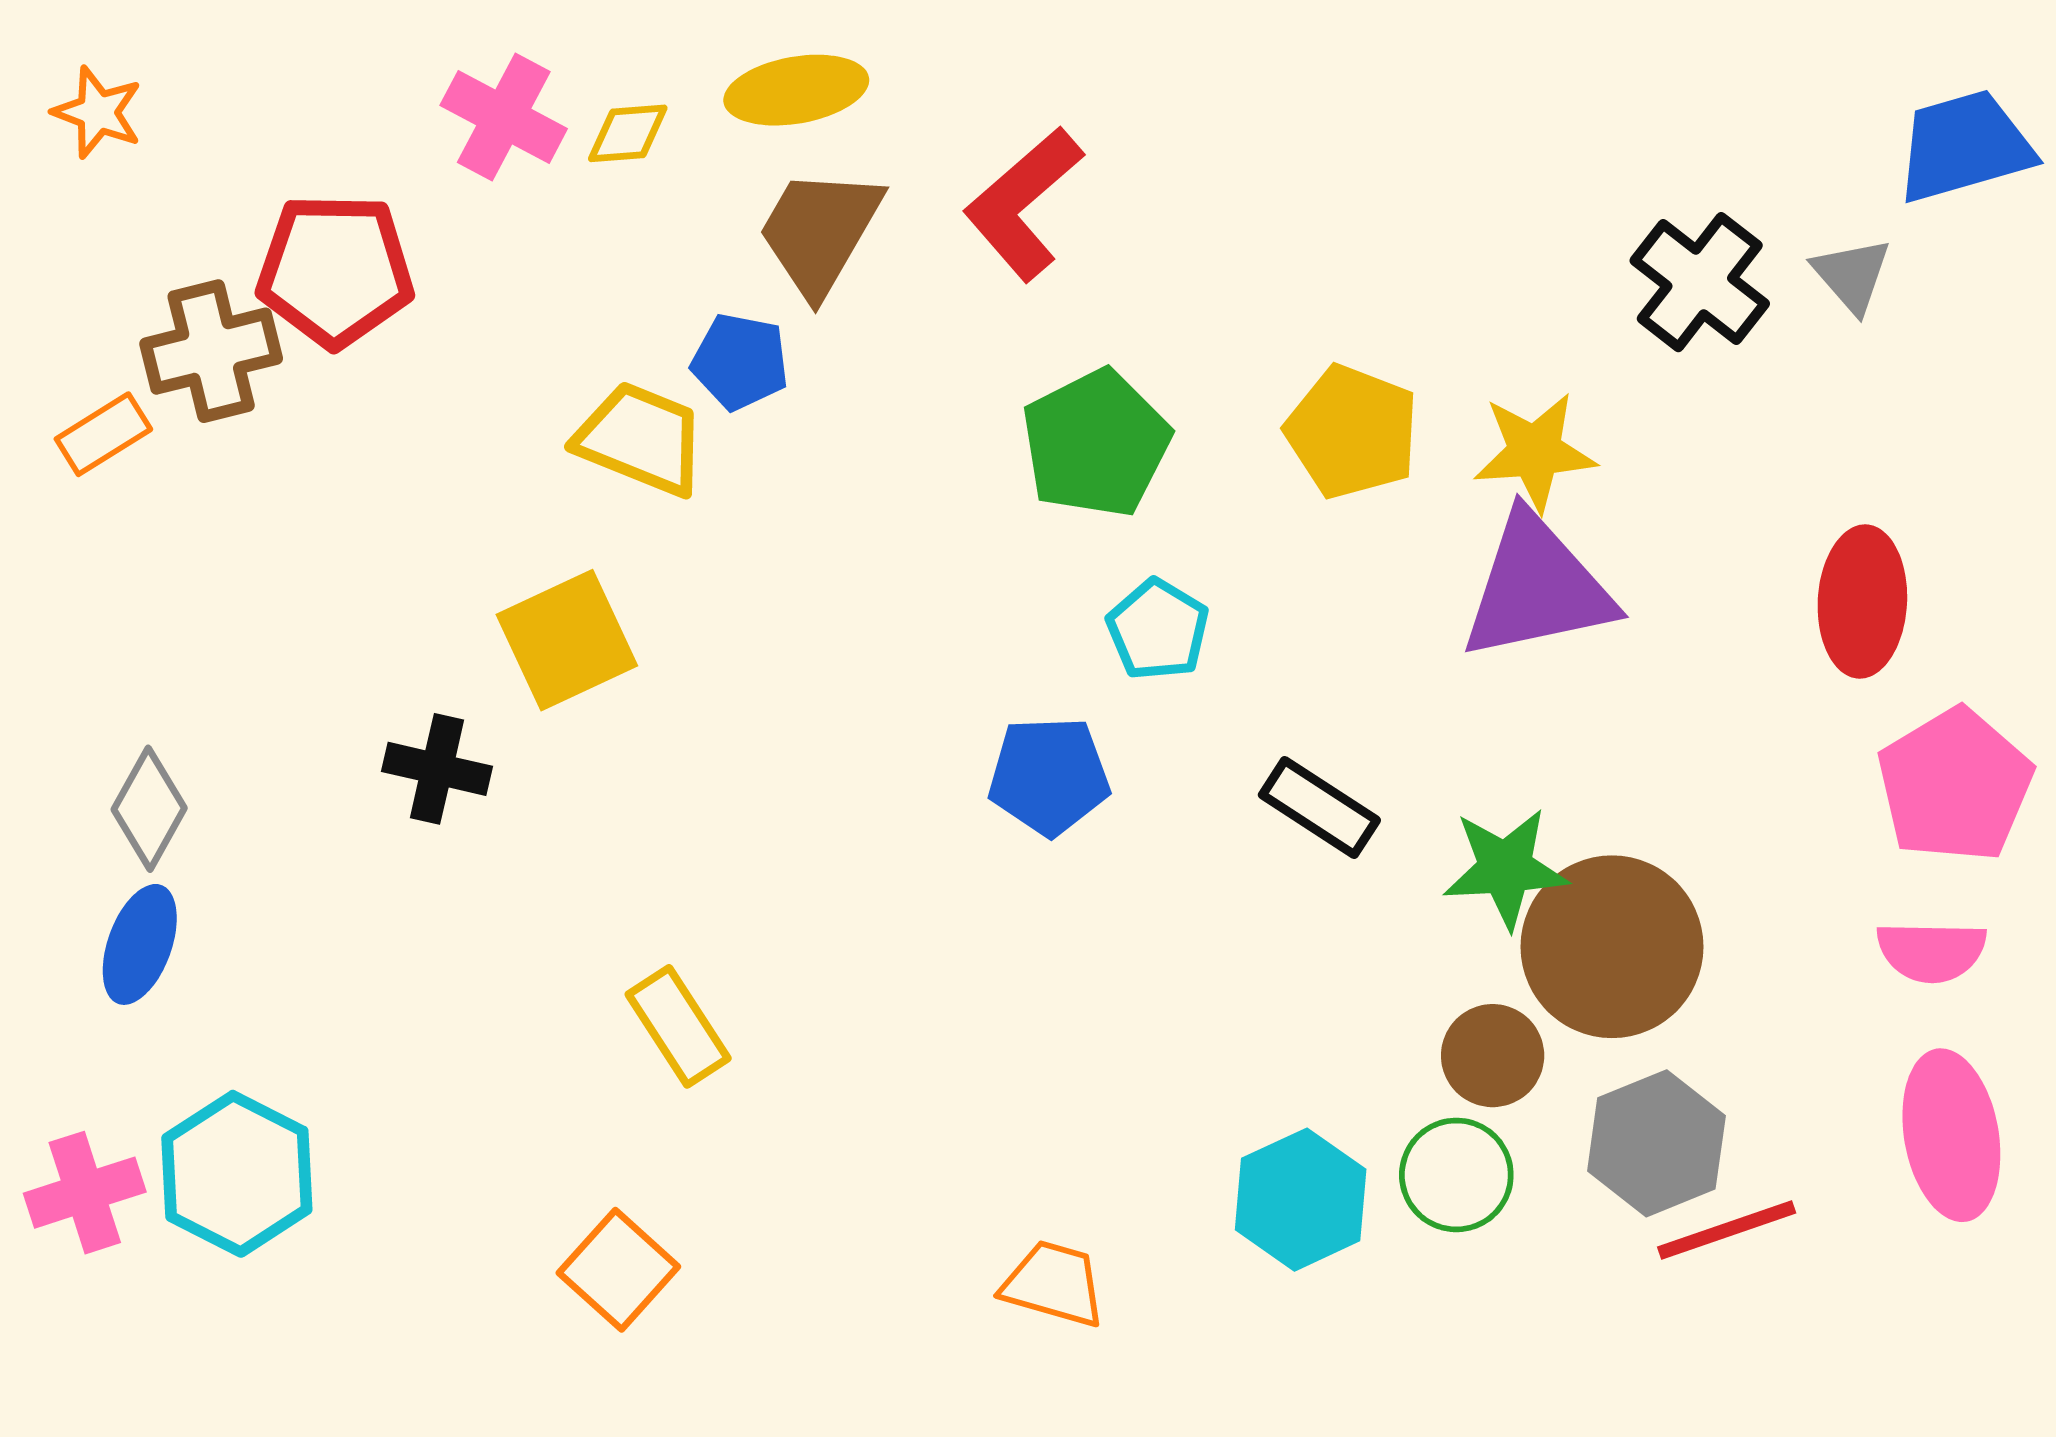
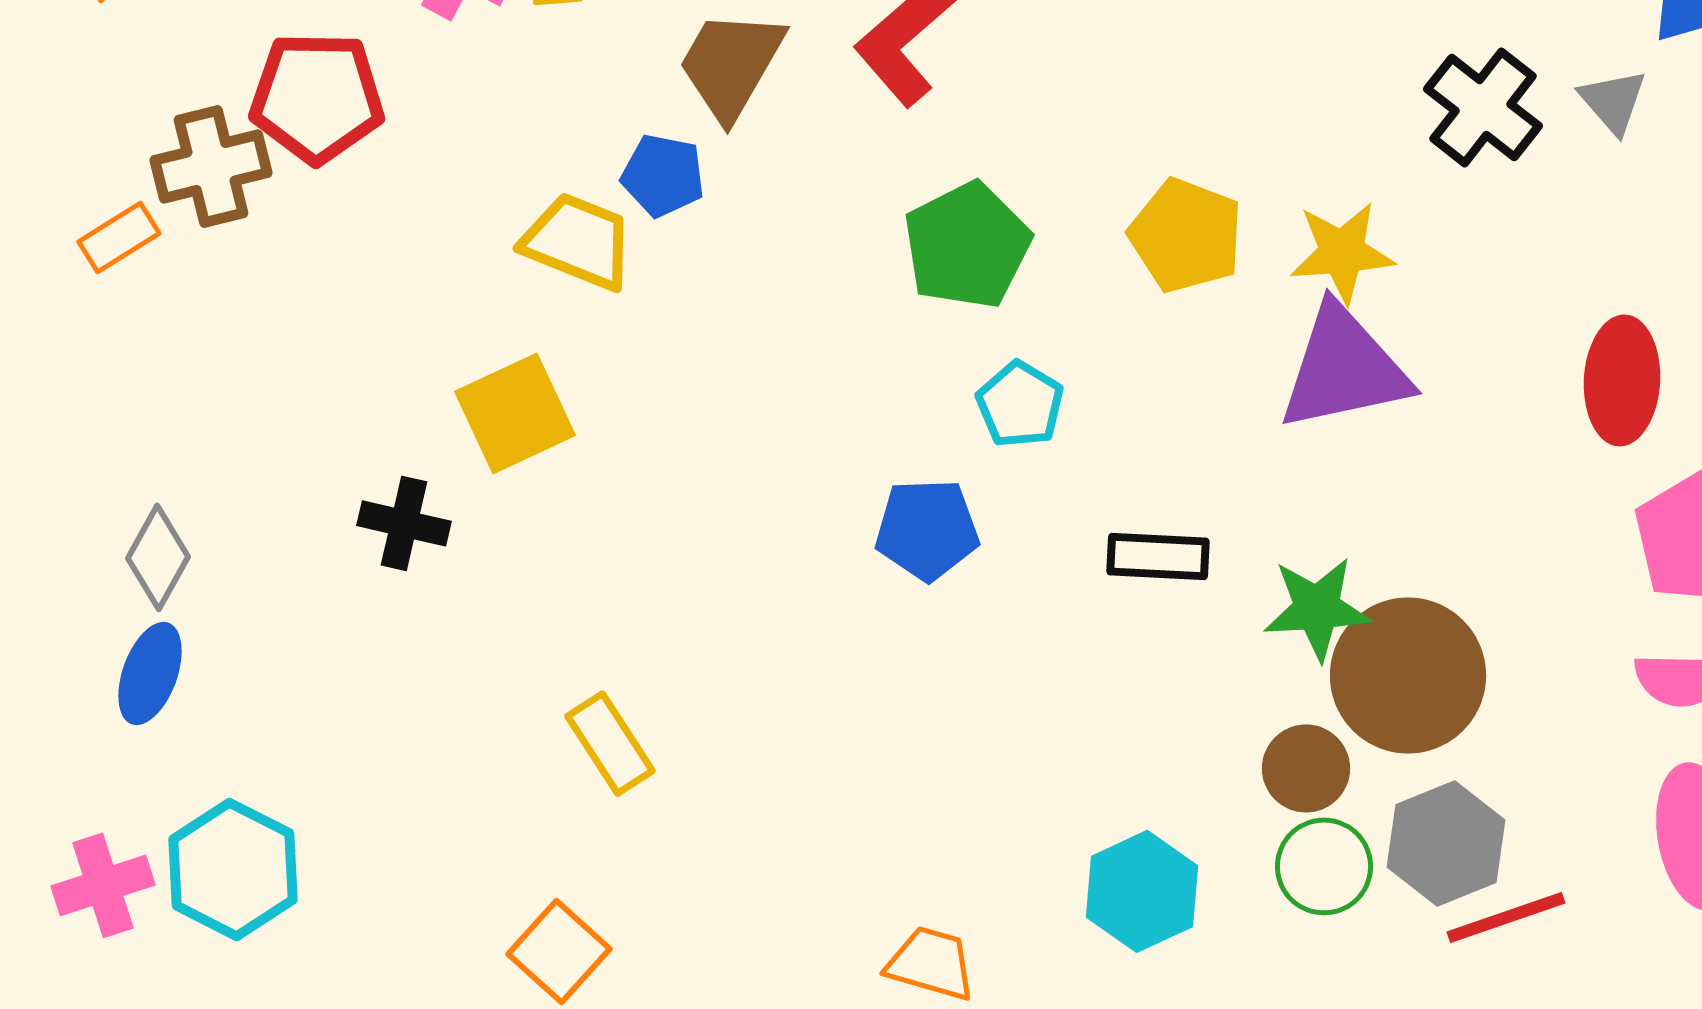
black rectangle: (1319, 808) -> (1158, 556), turned -30
green circle: (1456, 1175) -> (1324, 866), moved

